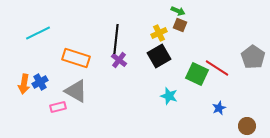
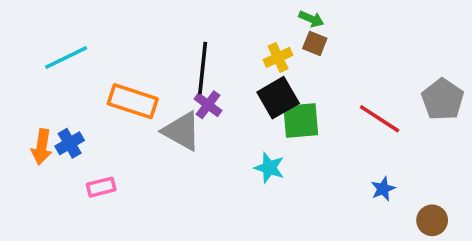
green square: (197, 74) -> (301, 120), moved, turned -30
gray triangle: (76, 91) -> (182, 131), moved
cyan star: (169, 96) -> (269, 168), moved

